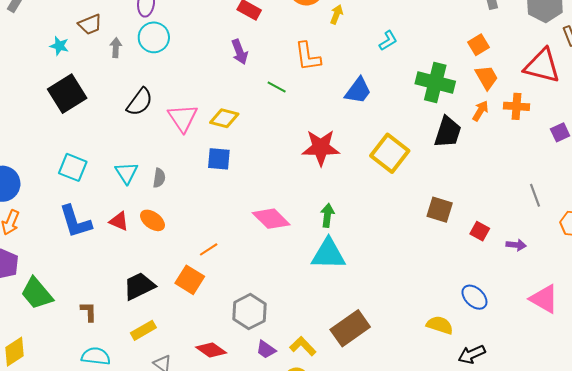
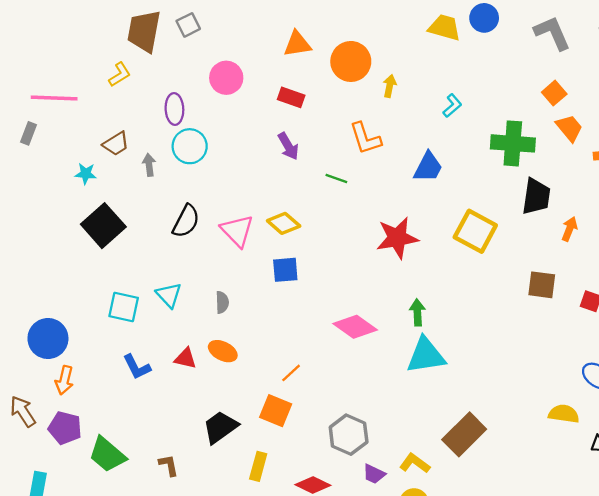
orange arrow: (480, 111) -> (569, 229), moved
yellow diamond: (224, 118) -> (284, 223), turned 36
cyan triangle: (127, 173) -> (169, 295), moved
blue L-shape: (75, 221) -> (137, 367), size x0.7
yellow rectangle: (143, 330) -> (258, 466), moved, turned -35

